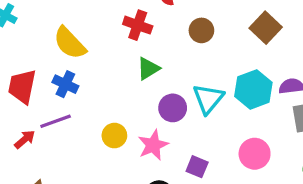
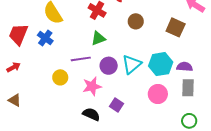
brown square: (266, 28) -> (176, 27), turned -30
purple line: (56, 121) -> (81, 59), moved
yellow circle: (114, 136) -> (60, 77), moved
pink circle: (255, 154) -> (158, 94), moved

